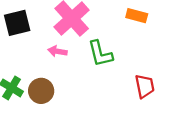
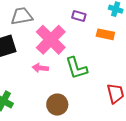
brown circle: (41, 91) -> (57, 105), moved

